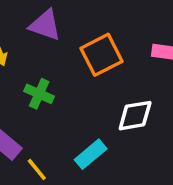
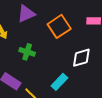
purple triangle: (45, 25) -> (26, 14), turned -36

